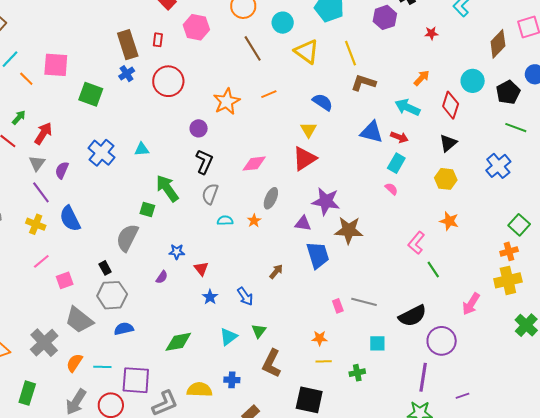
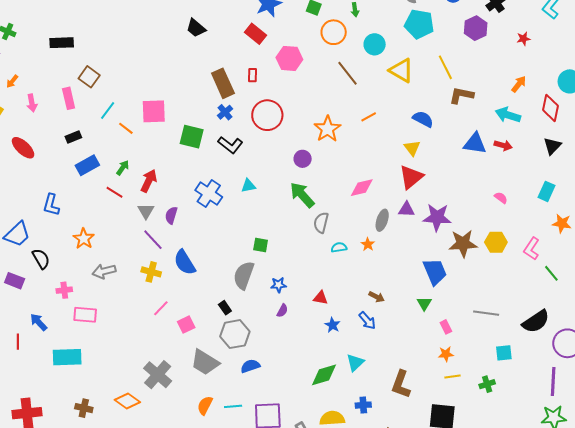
black L-shape: (204, 162) -> (230, 145), moved, turned 110
cyan rectangle: (396, 163) -> (546, 191), moved
yellow hexagon: (446, 179) -> (496, 242), moved
green arrow: (167, 188) -> (302, 195), moved
purple triangle: (303, 223) -> (406, 209), moved
blue star: (177, 252) -> (278, 285), moved
red triangle: (201, 269) -> (321, 298), turned -35
brown arrow: (276, 271) -> (377, 297), moved, turned 84
pink rectangle: (338, 306) -> (446, 327), moved
green triangle: (259, 331) -> (424, 303), moved
green diamond: (178, 342) -> (324, 375), moved
gray cross: (44, 343) -> (158, 375), moved

